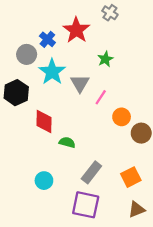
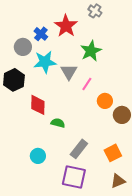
green star: (105, 59) -> (91, 51), size x1.5
cyan star: (52, 72) -> (45, 62), turned 30

